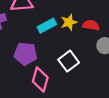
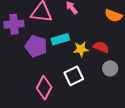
yellow star: (69, 22) -> (81, 49), moved
purple pentagon: (25, 54) -> (36, 46), moved

